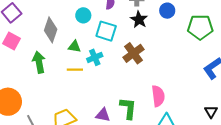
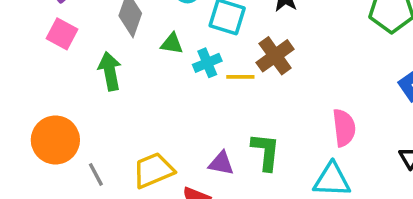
yellow line: (75, 70) -> (240, 77), moved
pink semicircle: (158, 96) -> (344, 128), moved

